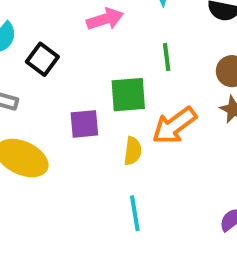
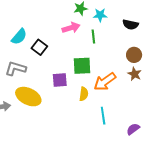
green line: (167, 57) -> (93, 37), moved
cyan line: (135, 213) -> (103, 116), moved

